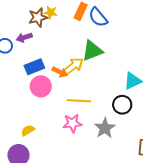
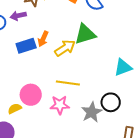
orange arrow: (60, 72) -> (43, 39), moved, turned 84
pink circle: (41, 86) -> (31, 95), moved
black circle: (122, 105) -> (111, 102), moved

